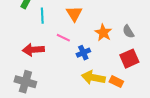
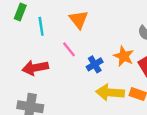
orange star: (103, 33) -> (124, 56), moved
pink line: (63, 38) -> (69, 49), turned 32

